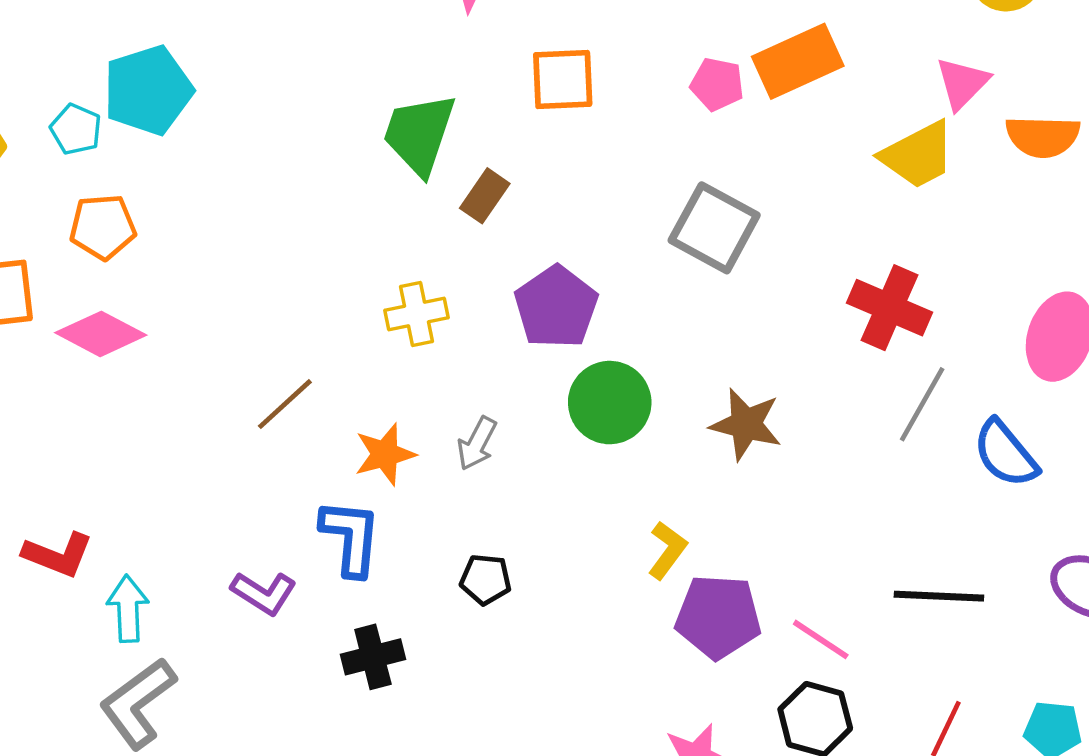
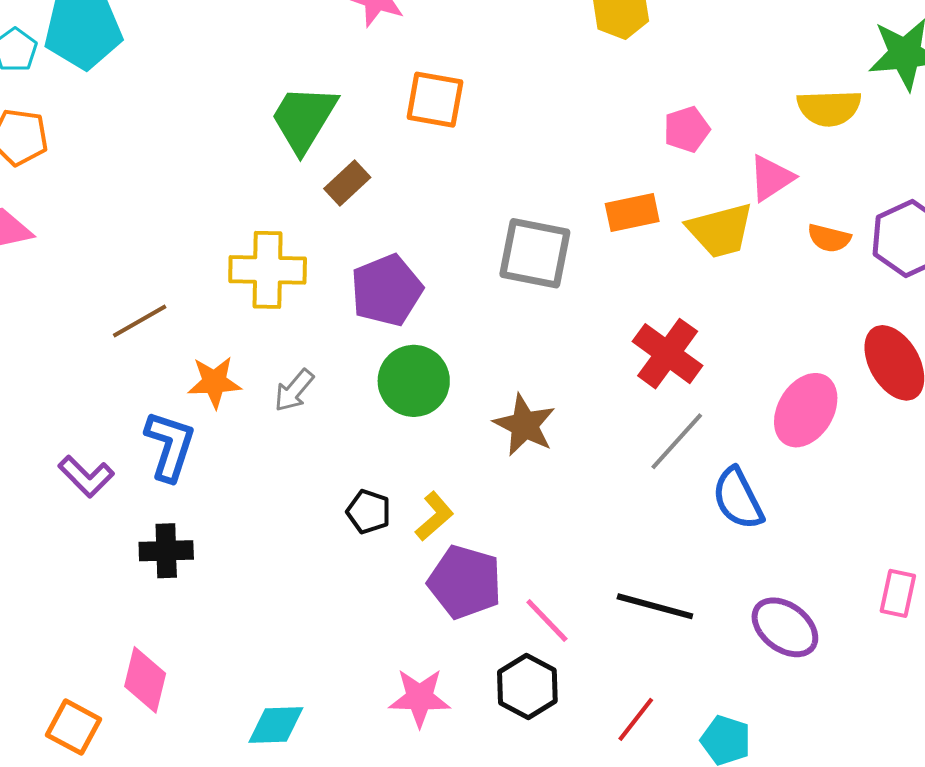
orange rectangle: (798, 61) -> (632, 212), moved, size x0.7
pink pentagon: (717, 84) -> (687, 129), moved, turned 30
orange semicircle: (1043, 136) -> (829, 238), size x0.7
gray square: (714, 228) -> (535, 253), turned -30
yellow cross: (417, 314) -> (268, 270), size x1.4
black pentagon: (486, 579) -> (369, 512), moved

